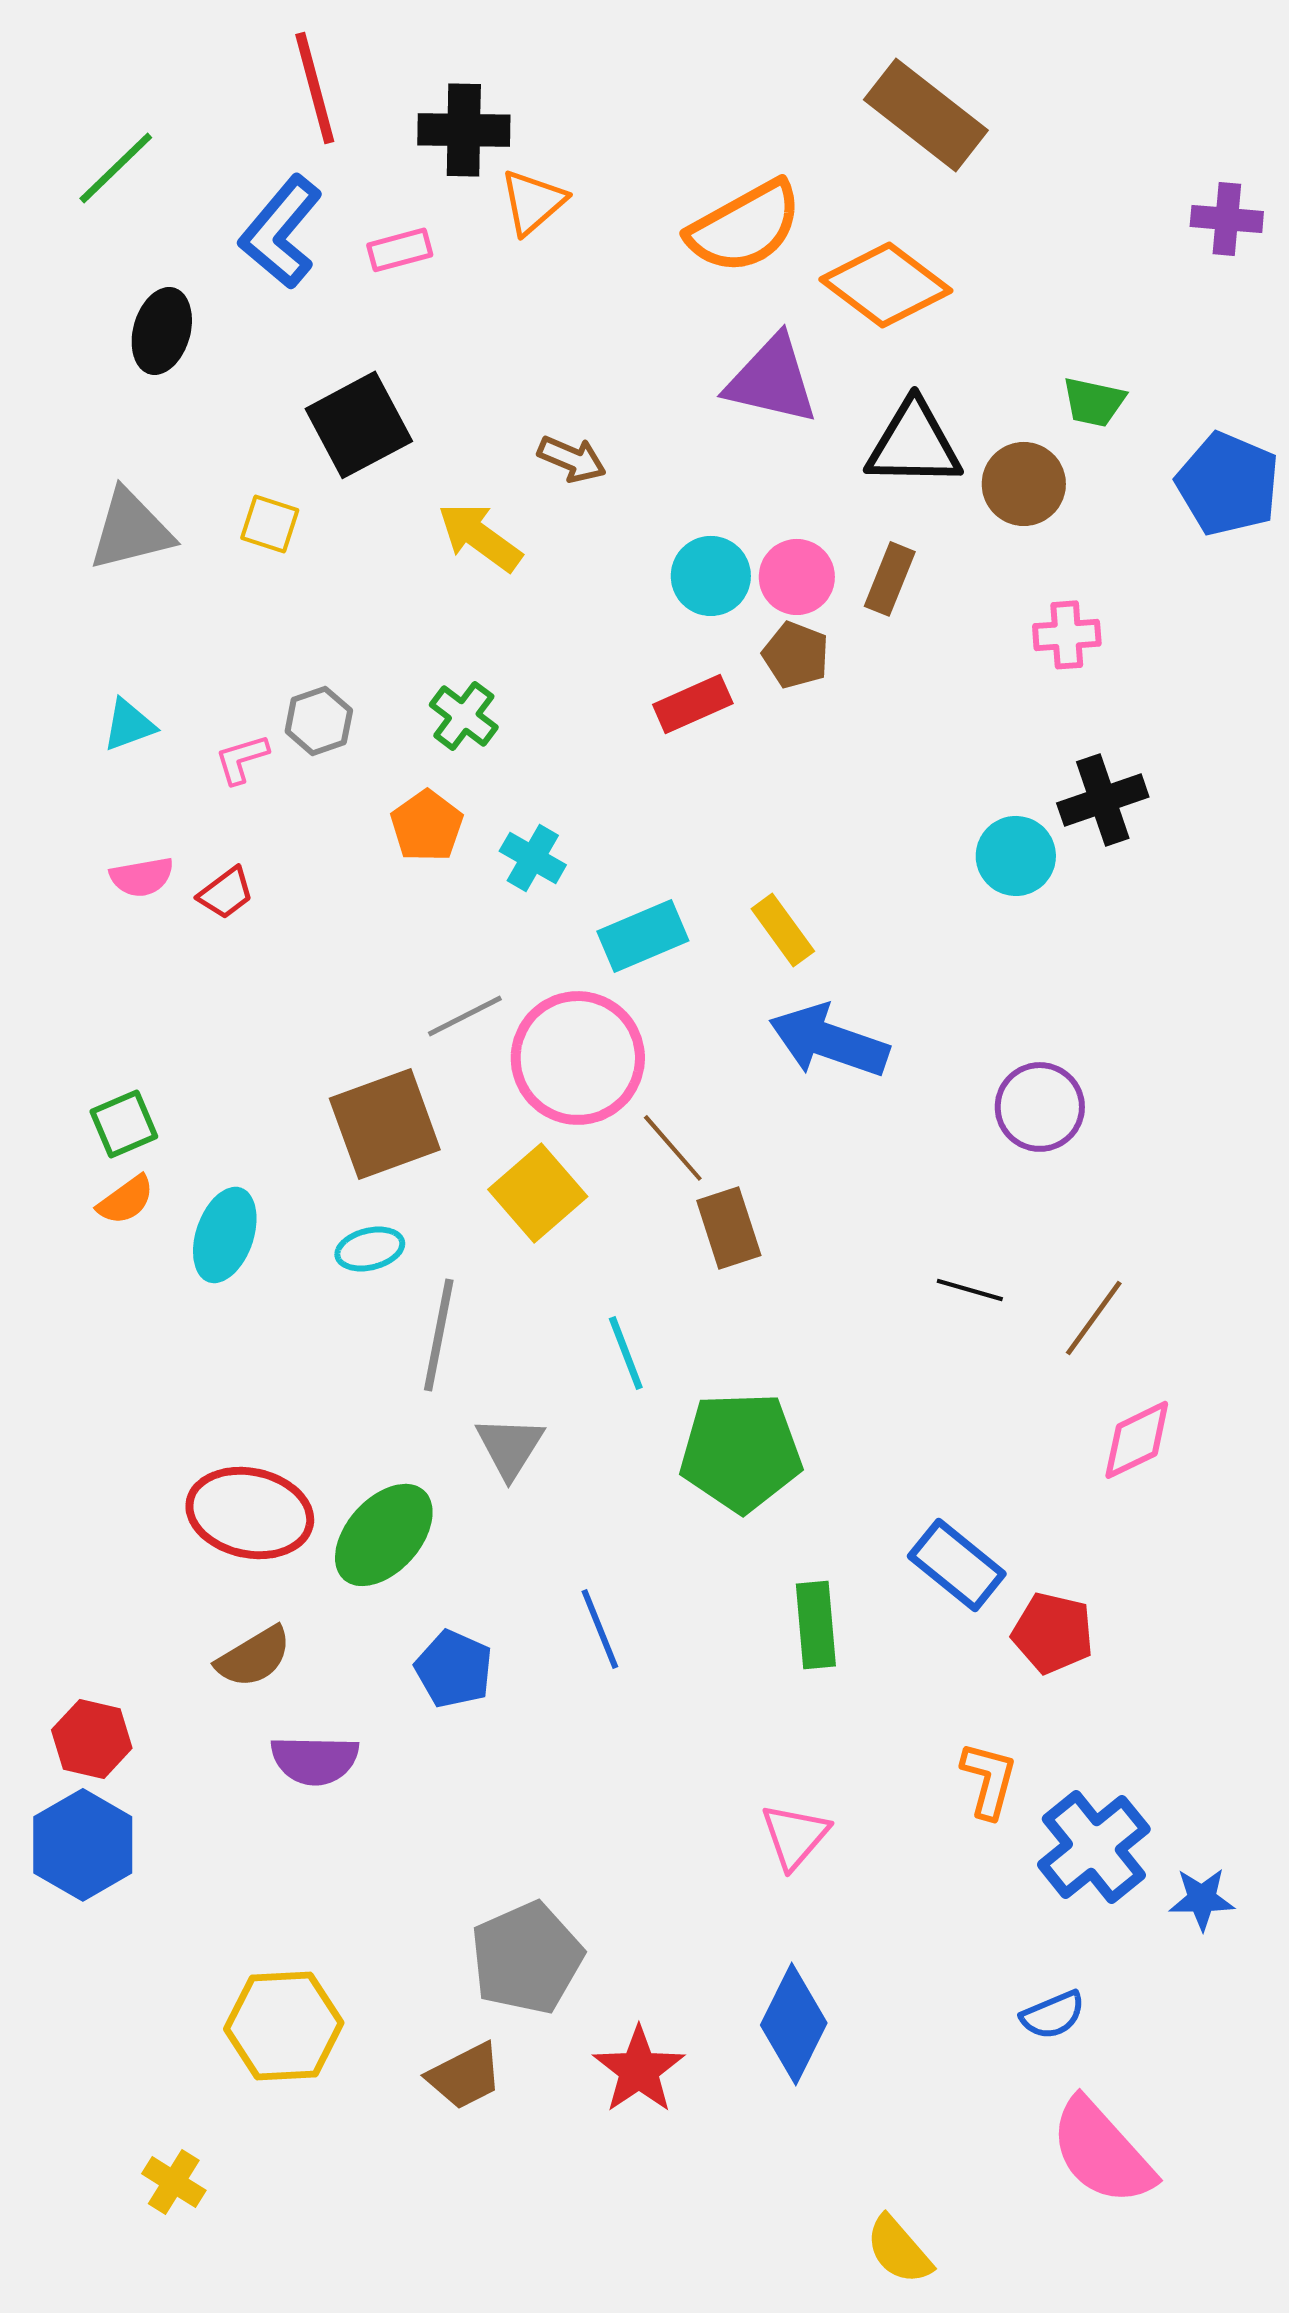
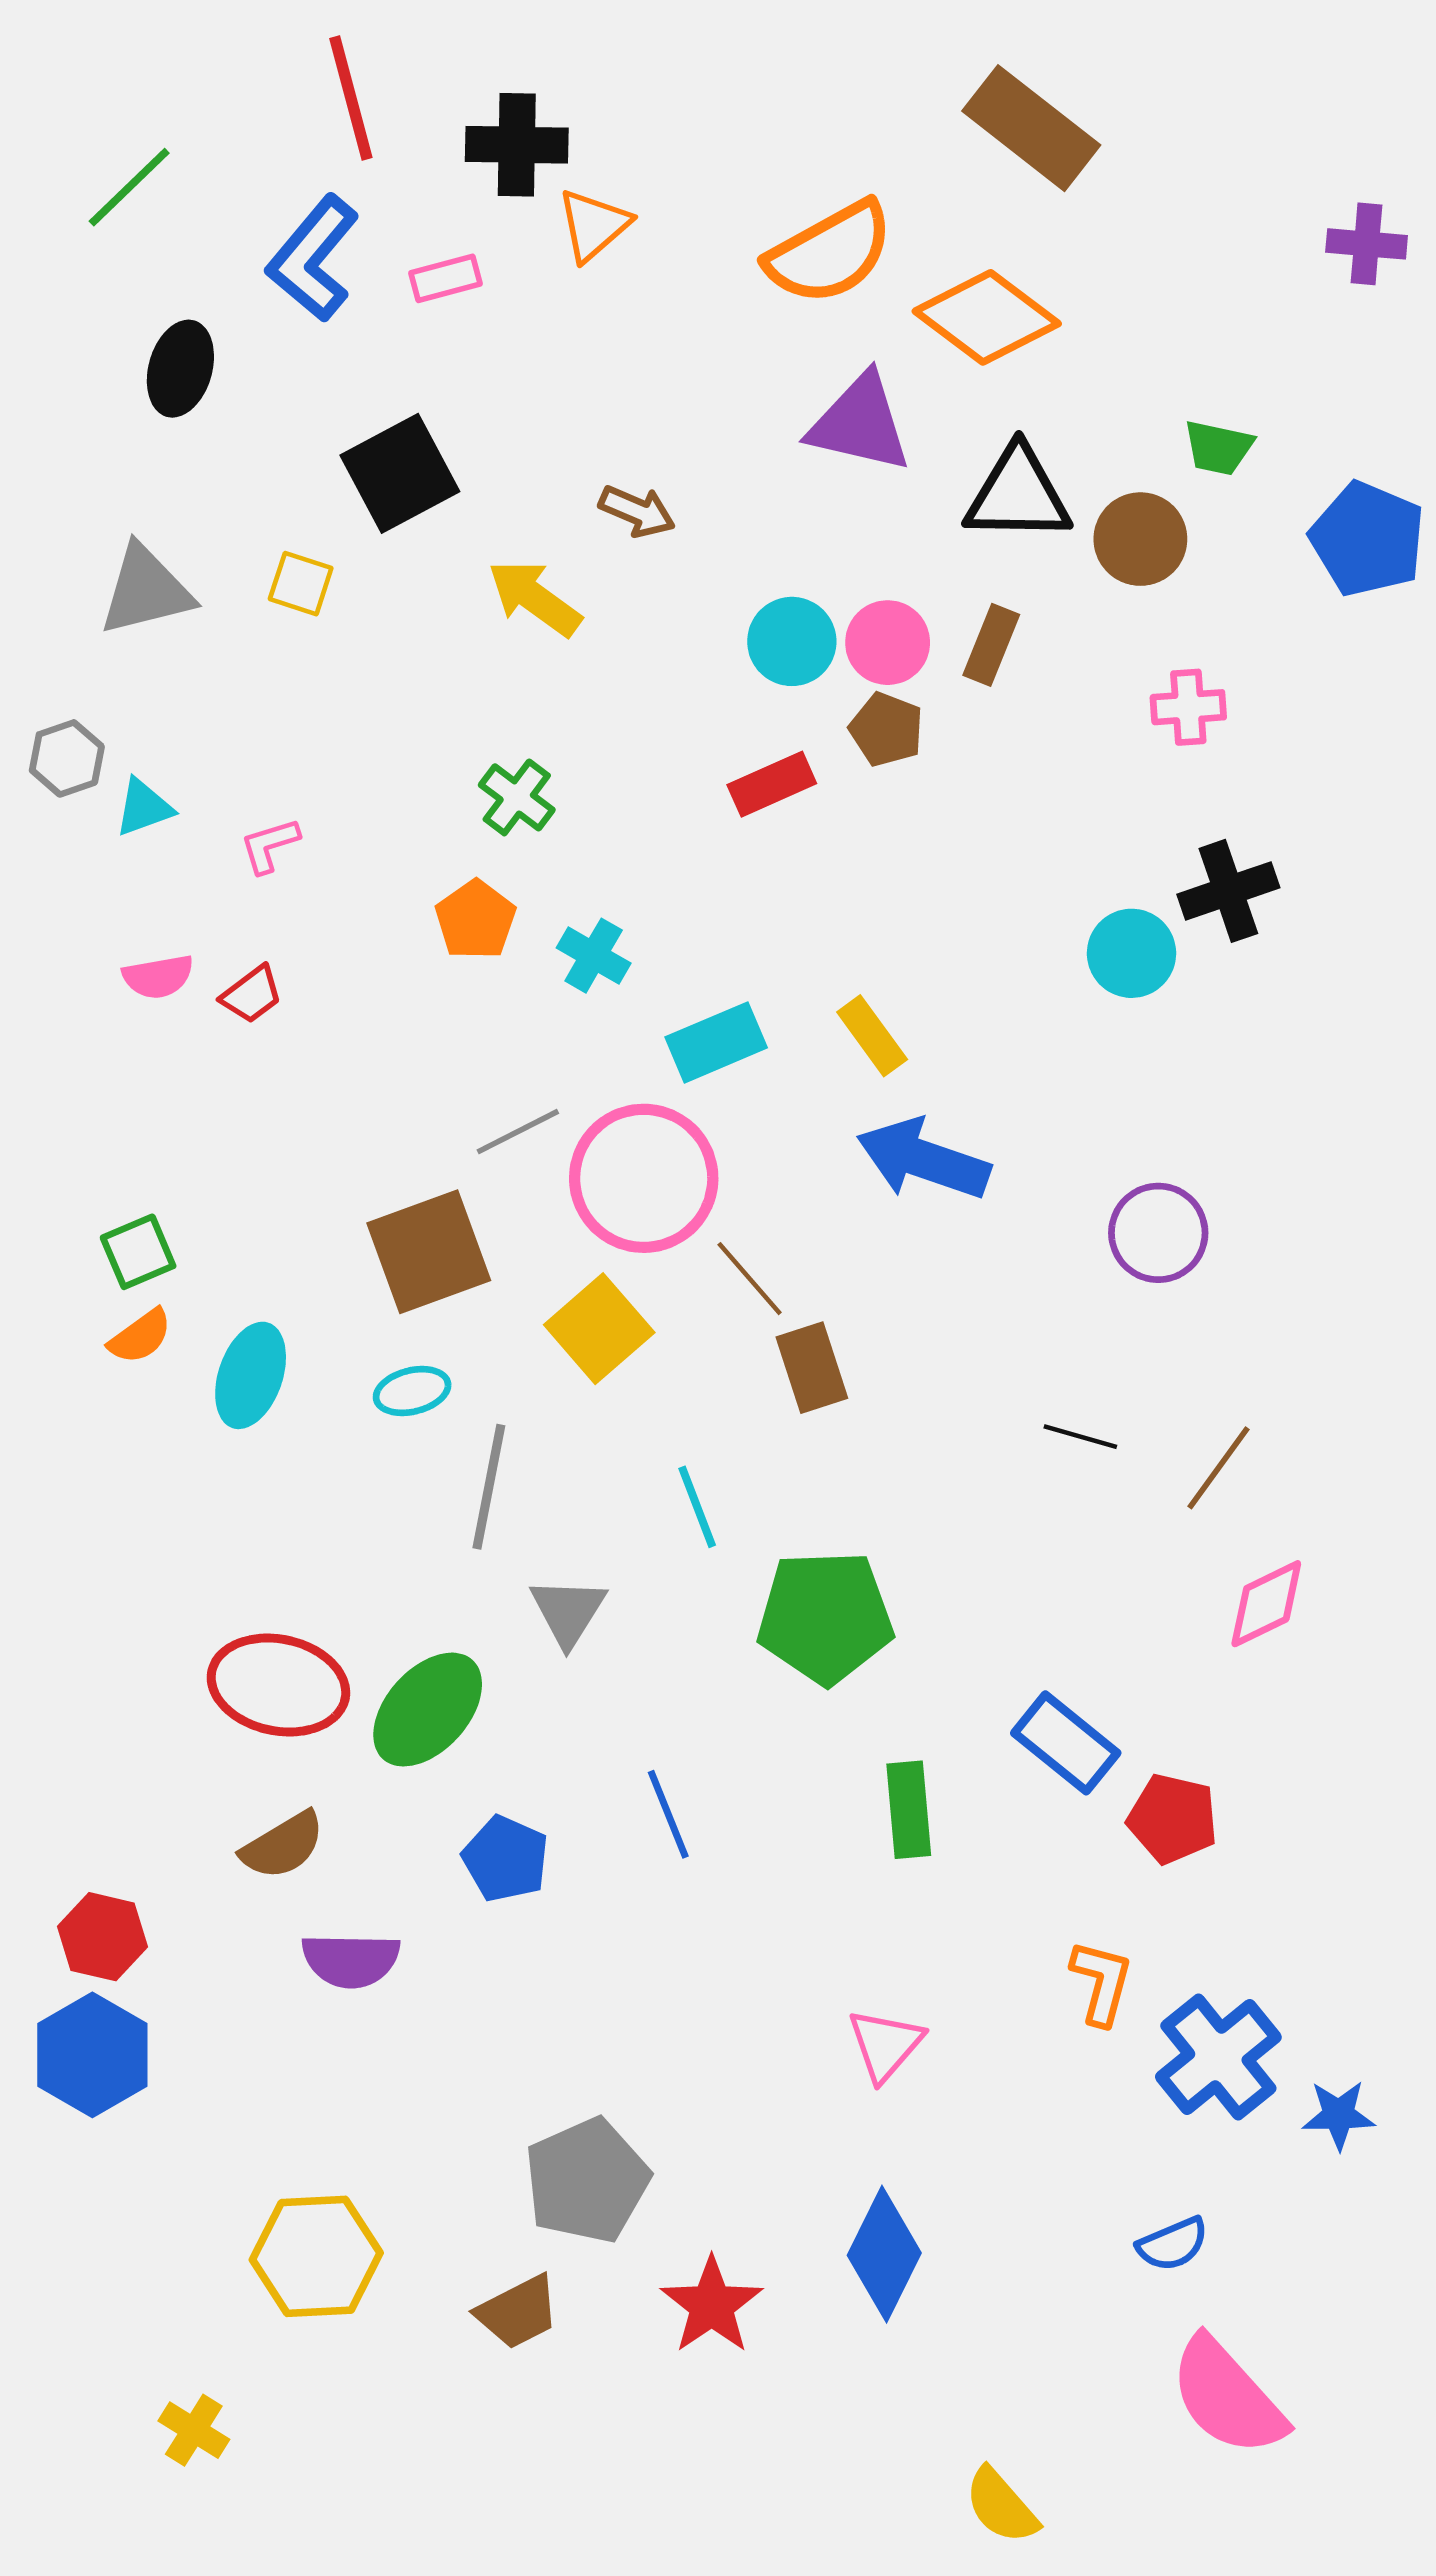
gray hexagon: (319, 721) -> (67, 758), moved

